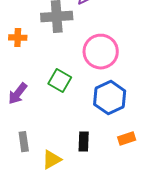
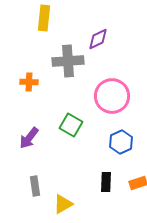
blue hexagon: (110, 98) -> (121, 142), size x0.7
black rectangle: (84, 142) -> (106, 182), moved

